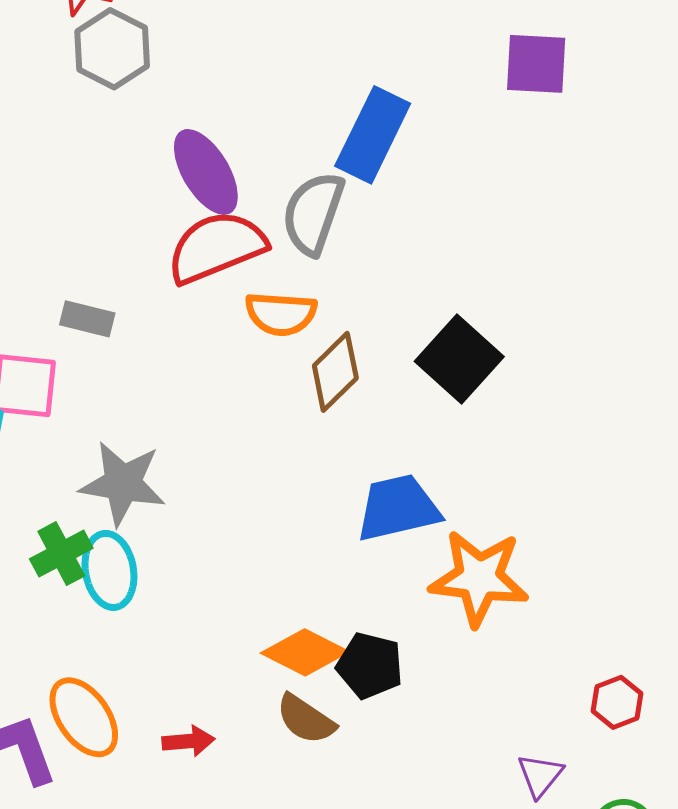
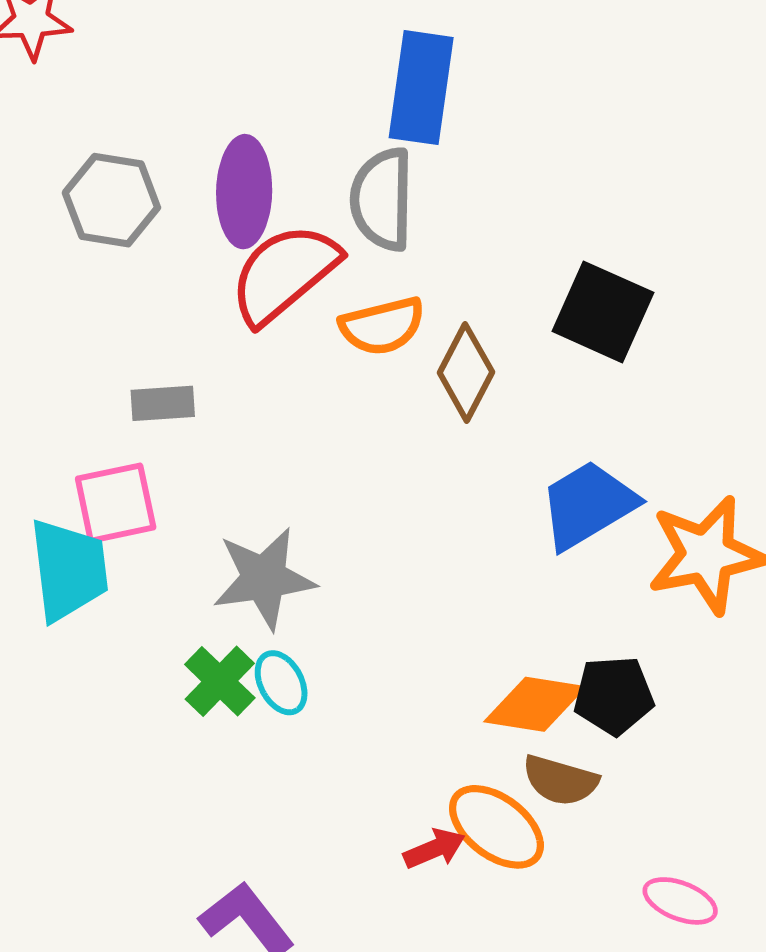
gray hexagon: (112, 49) -> (111, 200), moved
purple ellipse: (206, 172) -> (244, 192), turned 50
cyan ellipse: (109, 570) -> (281, 683), size x0.7
orange ellipse: (84, 717) -> (496, 827), moved

